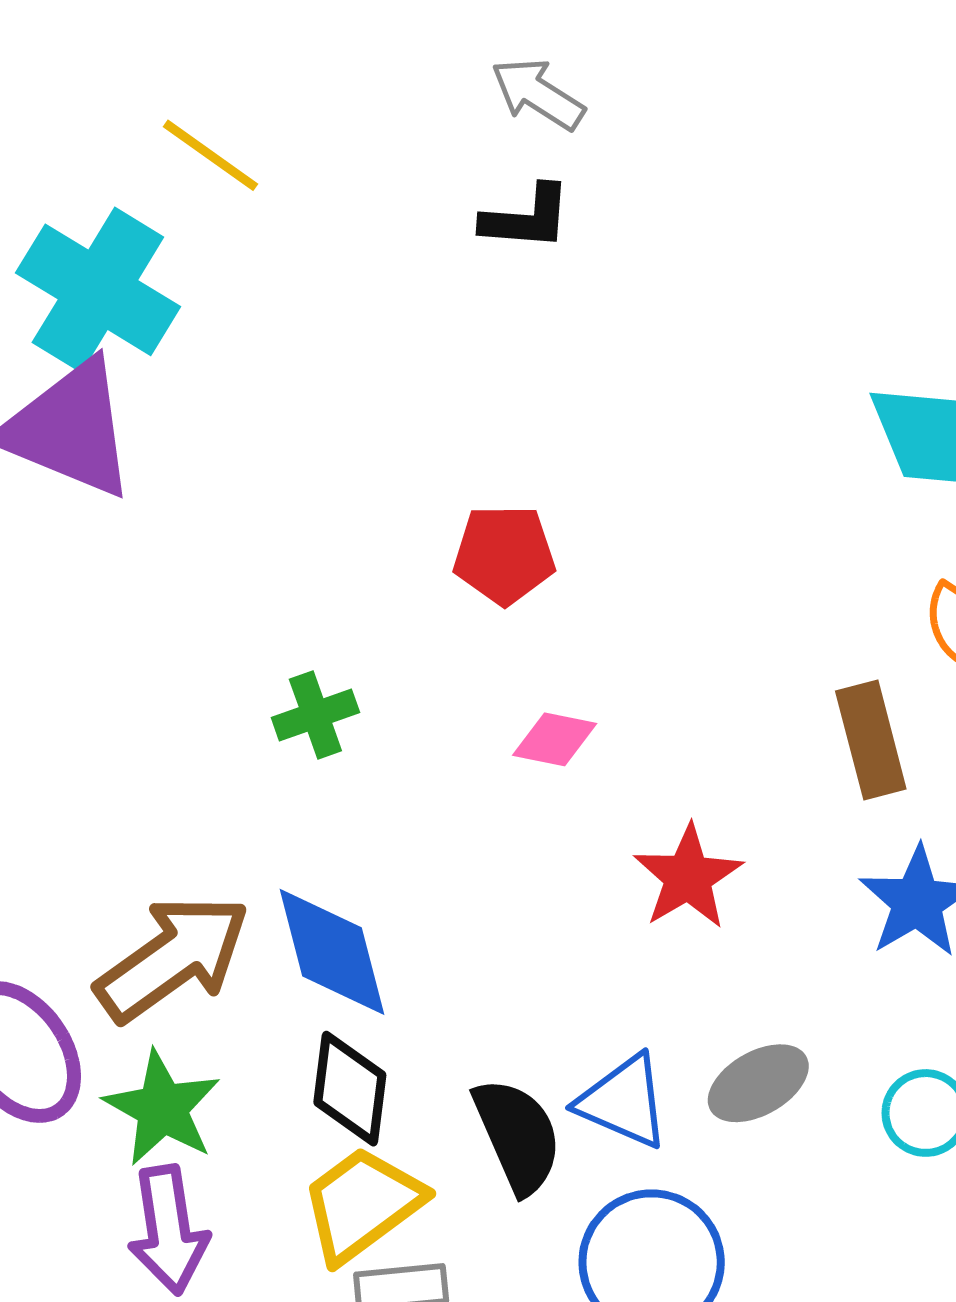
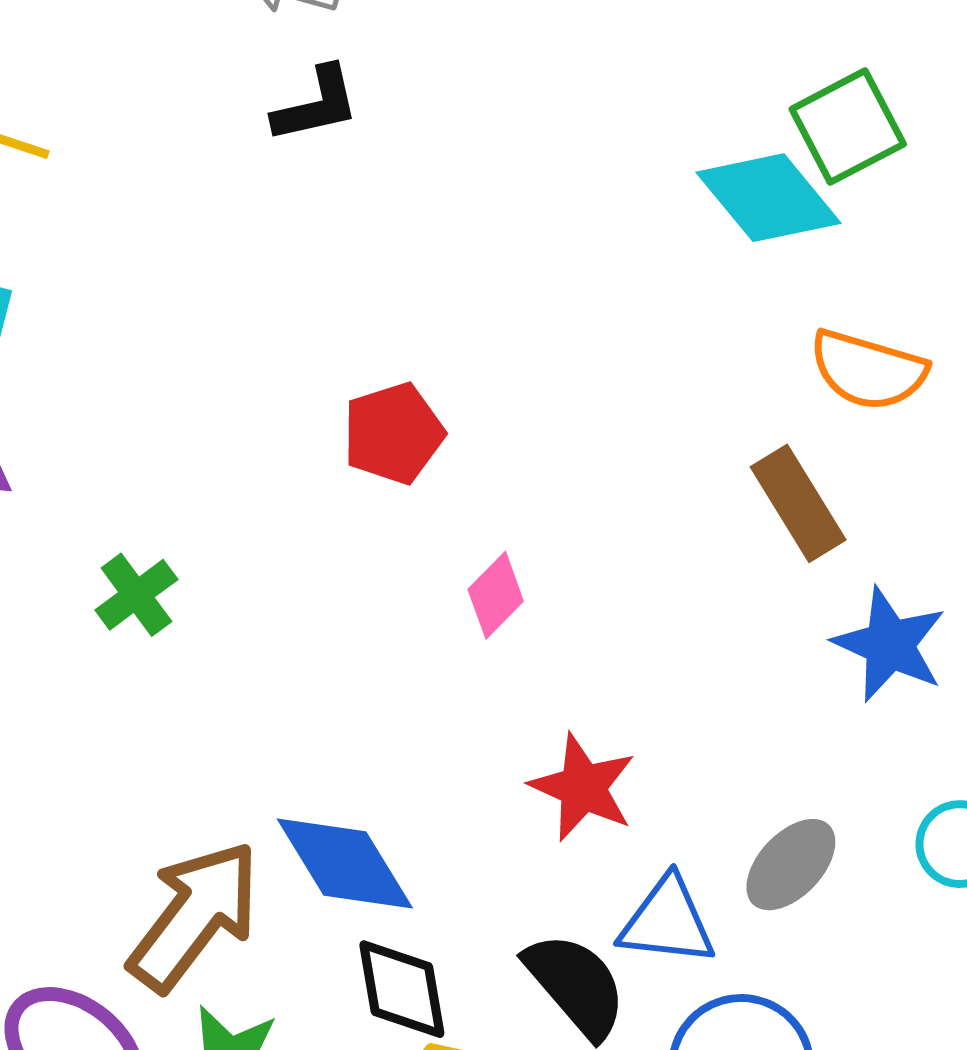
green cross: (315, 715) -> (136, 595), moved
pink diamond: (555, 739) -> (496, 595), turned -40
red star: (688, 877) -> (583, 787), moved

